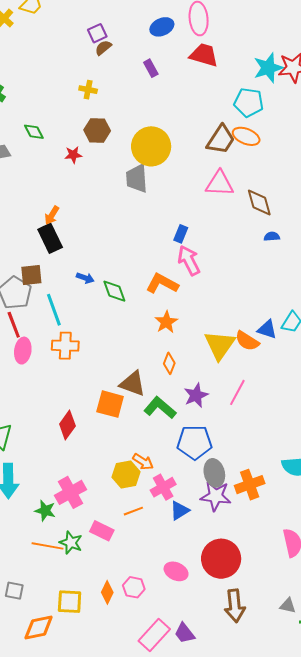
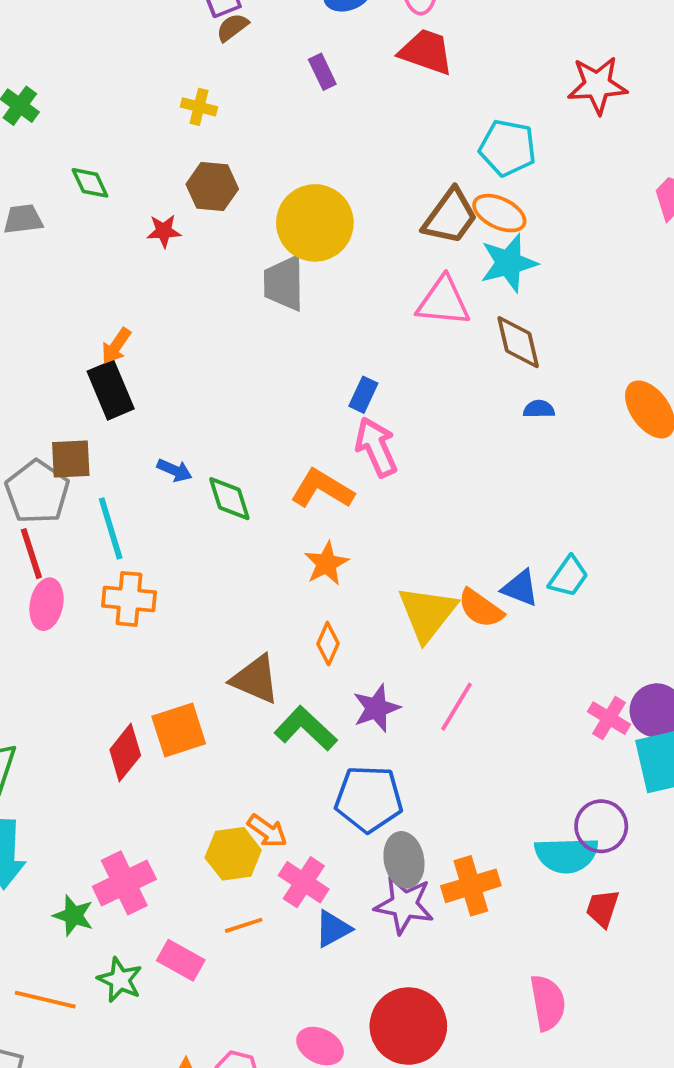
cyan star: (268, 68) -> (509, 263), moved
orange square: (110, 404) -> (179, 730), moved, turned -36
pink cross: (163, 487) -> (304, 882), turned -30
orange line: (48, 546) -> (45, 1000), moved

